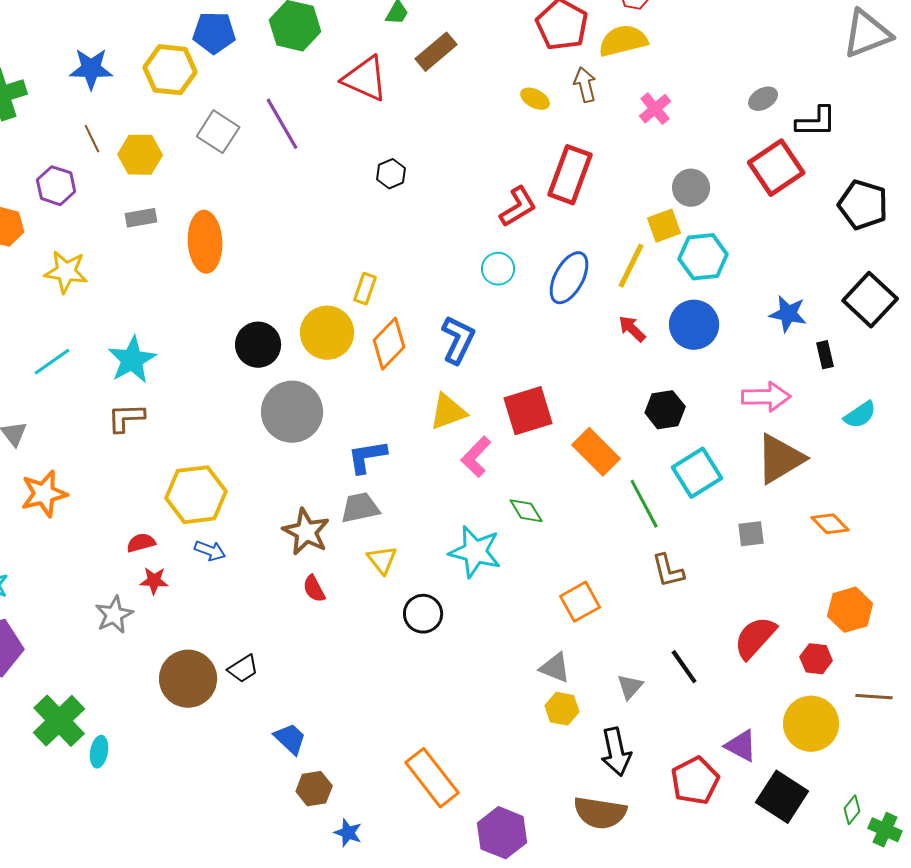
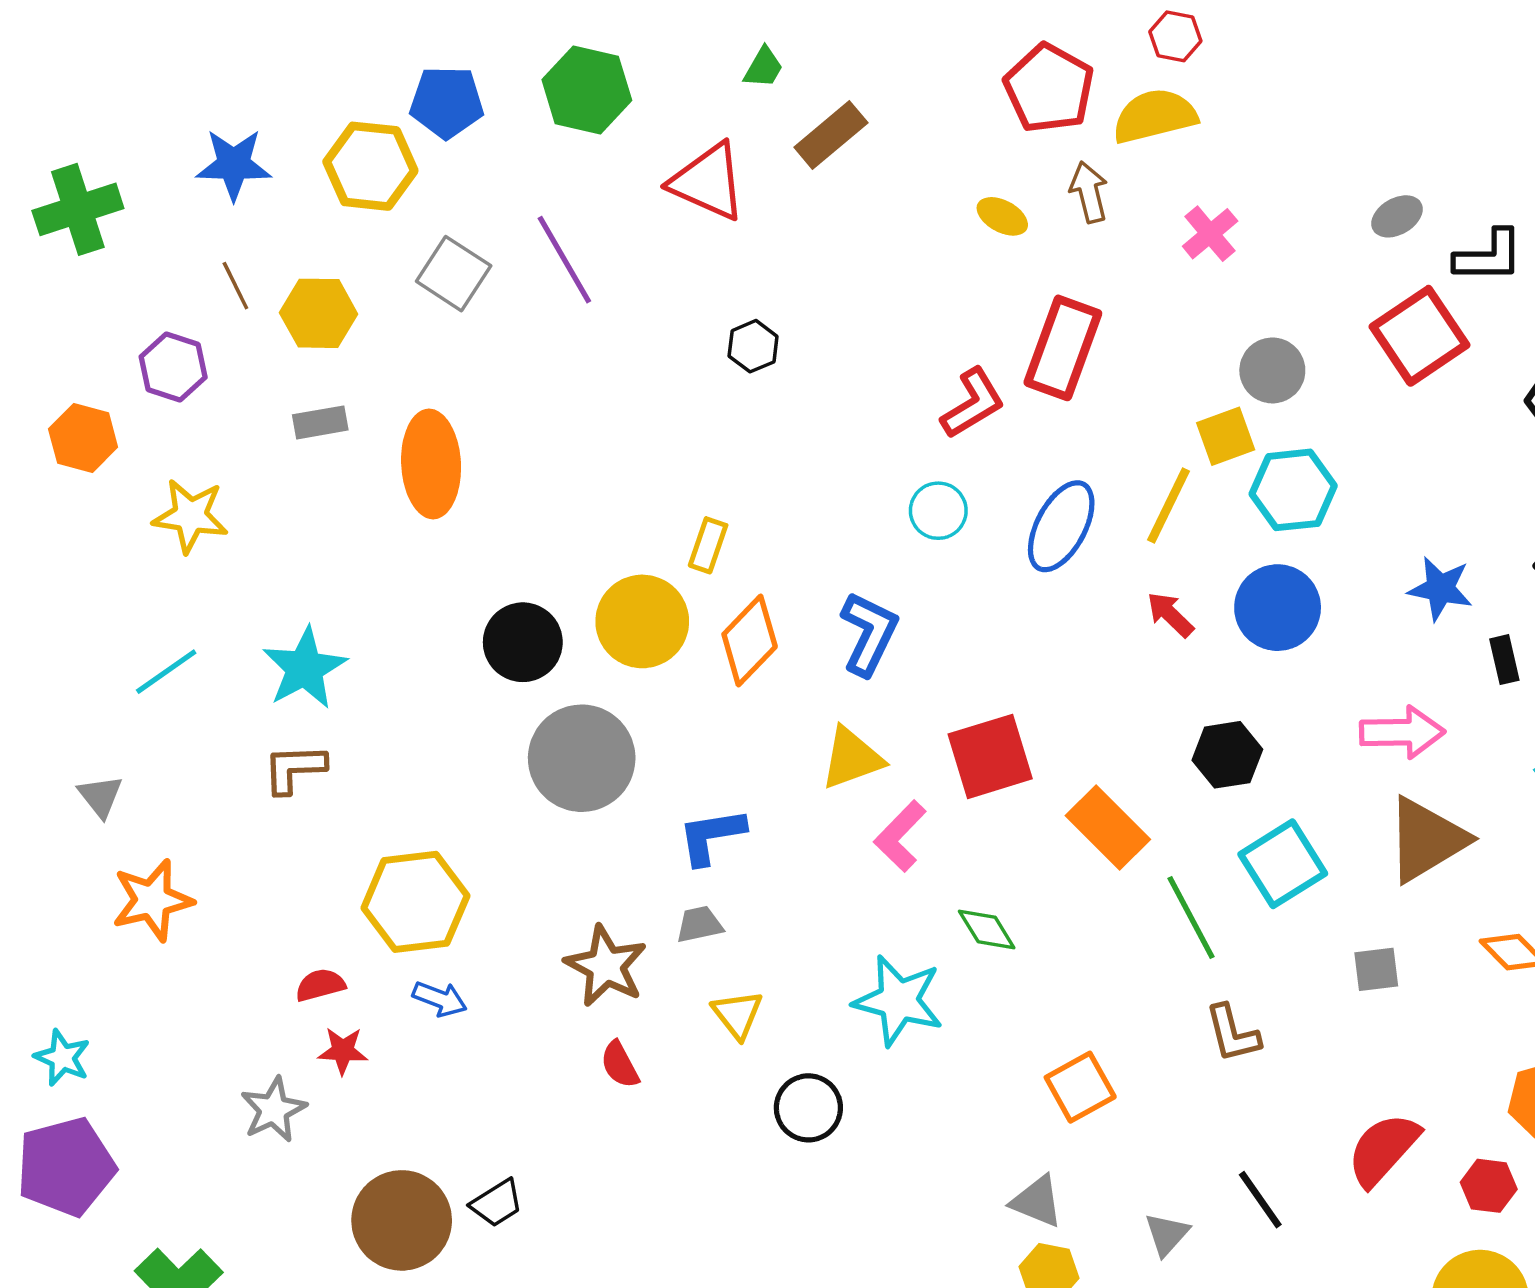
gray trapezoid: (360, 508) -> (699, 924), size x0.7

